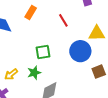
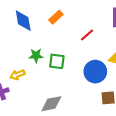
red line: (63, 20) -> (87, 35), turned 64
green star: (34, 73) -> (36, 56), moved

